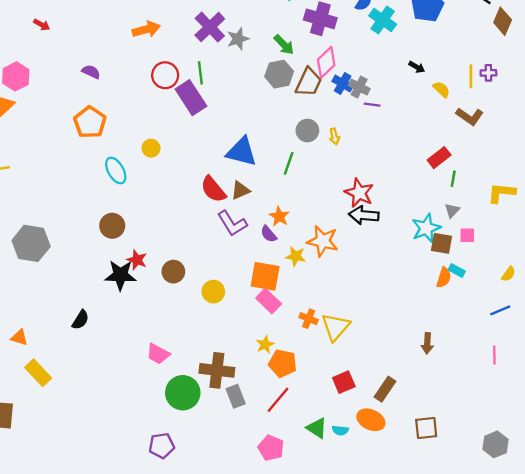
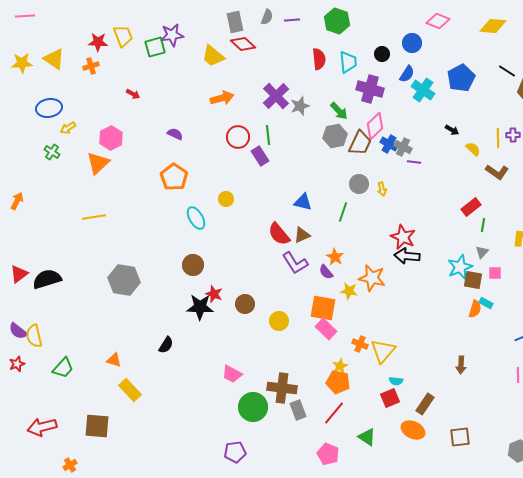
purple rectangle: (191, 98) -> (260, 156), size x0.7
blue triangle: (242, 152) -> (303, 202), size x0.7
yellow star: (265, 345) -> (340, 366), moved
cyan semicircle: (340, 430) -> (396, 381), moved

